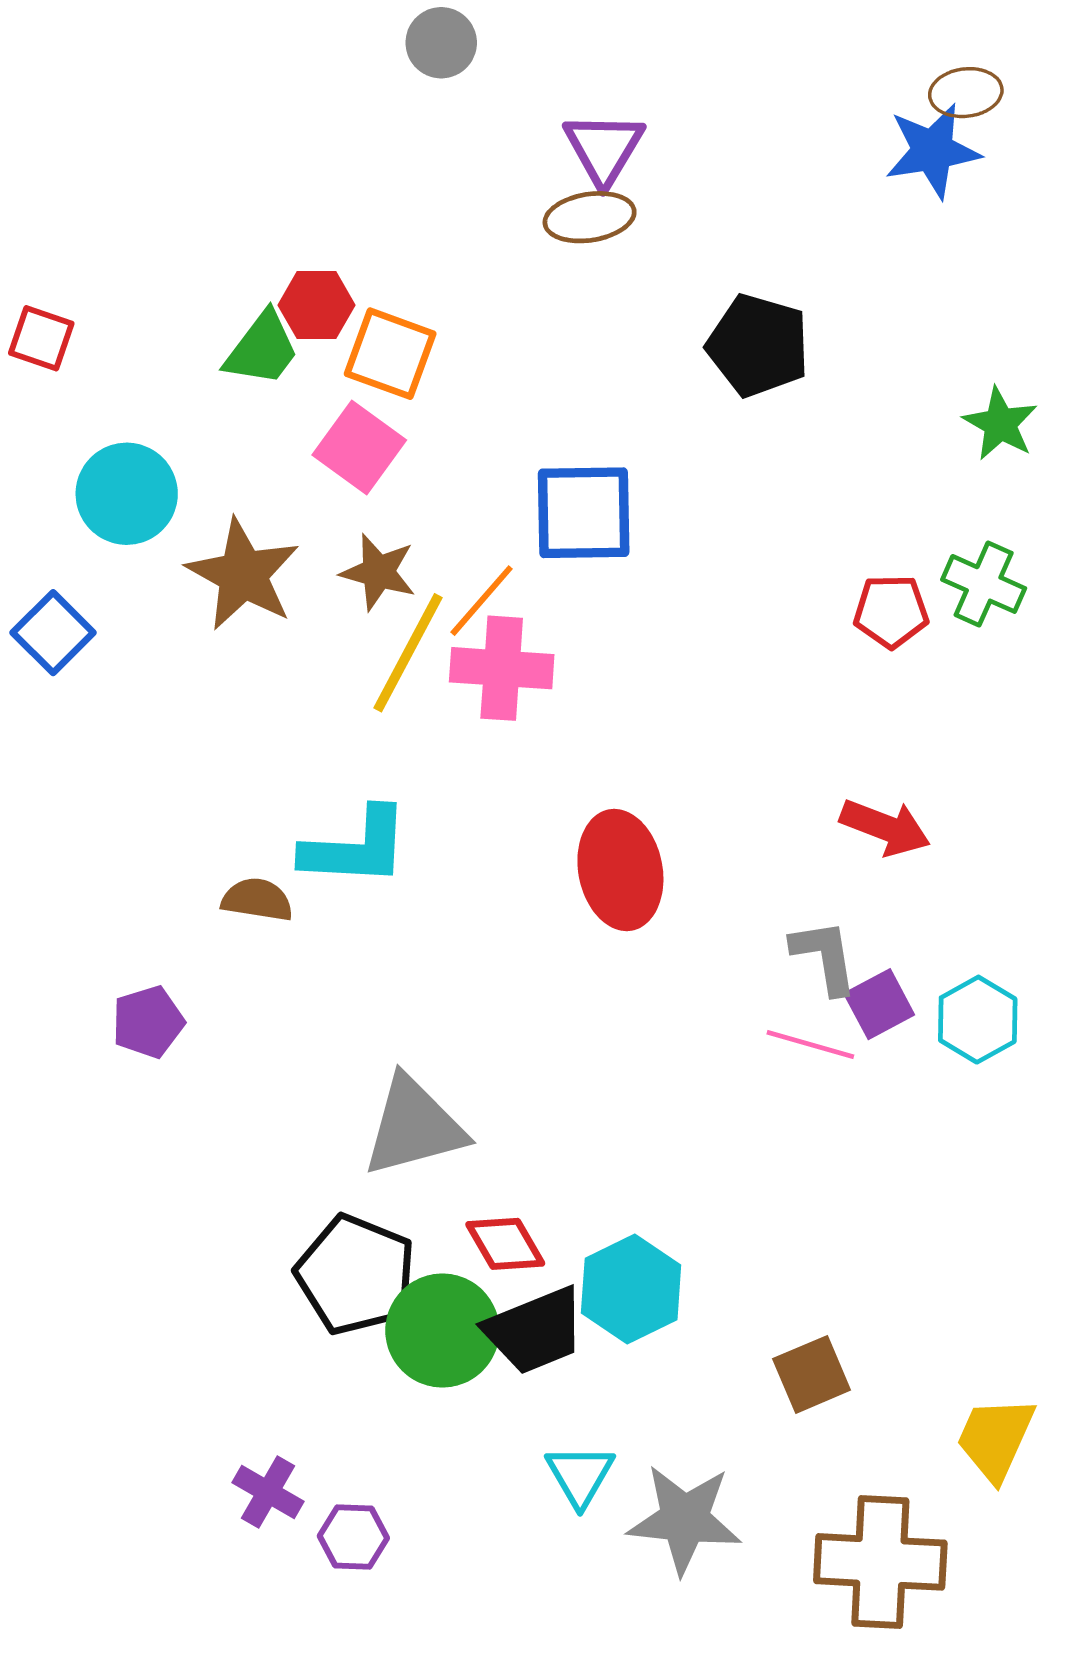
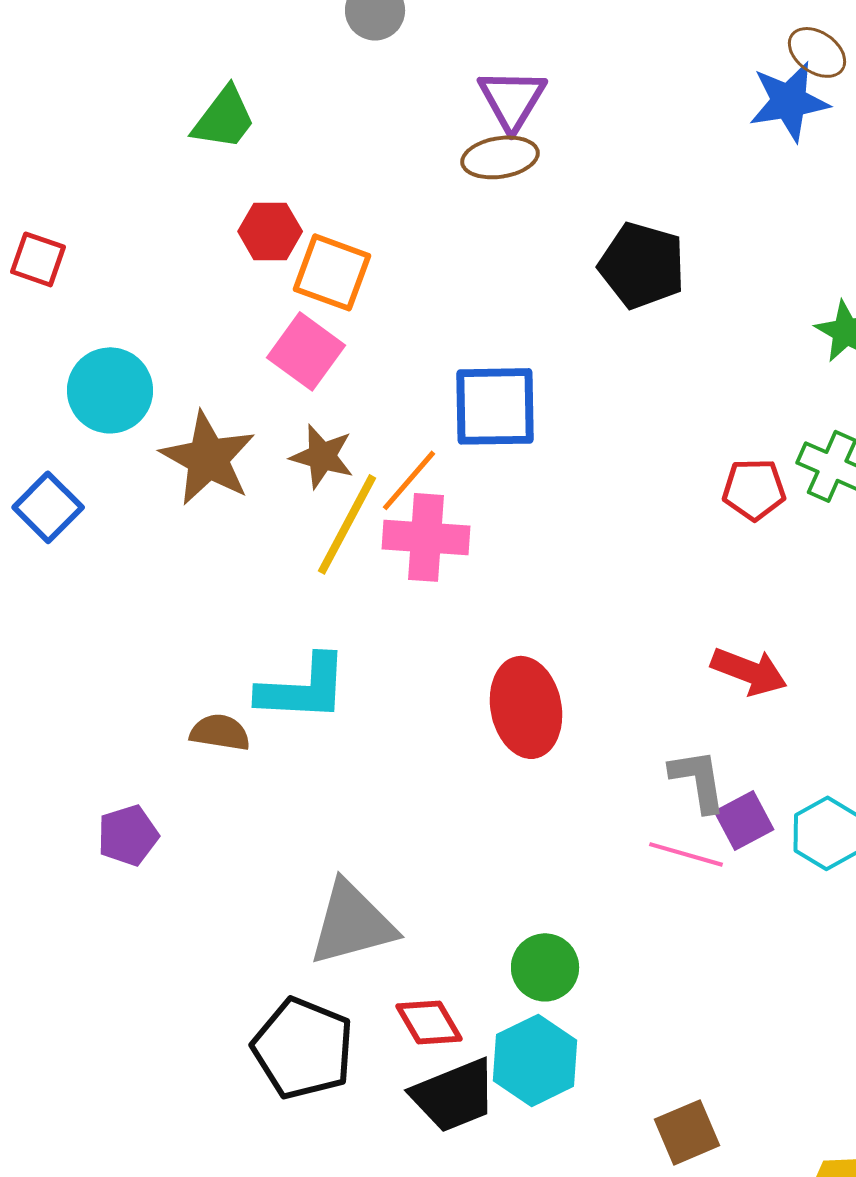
brown ellipse: (966, 93) -> (817, 52), turned 42
green trapezoid: (262, 349) -> (224, 118), moved
green circle: (442, 1331) -> (545, 967), moved, size x0.7

